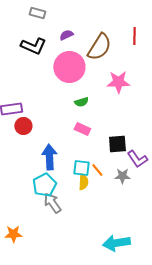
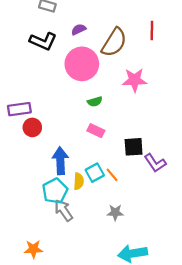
cyan square: (81, 168) -> (95, 173), turned -36
gray star: (122, 176) -> (115, 212), moved
yellow semicircle: (83, 182) -> (79, 181), moved
orange star: (13, 234) -> (33, 249), moved

